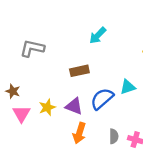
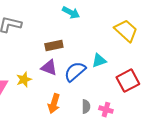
cyan arrow: (98, 35) -> (71, 13), turned -108
purple triangle: (74, 106) -> (49, 68), moved

